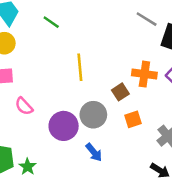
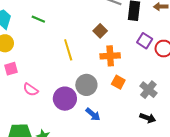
orange cross: (144, 74) -> (110, 56), moved
brown square: (120, 92) -> (100, 31), moved
orange square: (133, 119) -> (118, 82), turned -32

